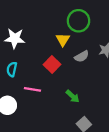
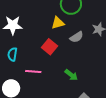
yellow triangle: (63, 40) -> (58, 23), turned 48

